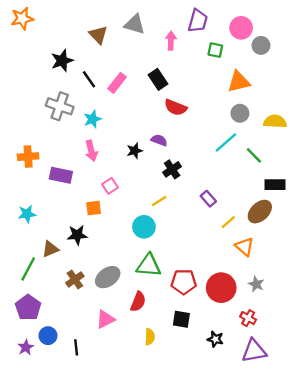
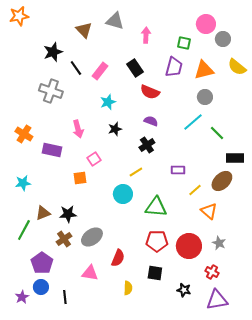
purple trapezoid: (198, 21) -> (174, 67), moved
cyan star: (92, 119) -> (108, 102), moved
yellow semicircle: (275, 121) -> (237, 67), moved, turned -144
purple semicircle: (159, 140) -> (151, 121), moved
orange cross: (28, 157) -> (24, 134), turned 36
purple rectangle: (208, 199) -> (178, 170), turned -48
black star: (77, 235) -> (68, 214), moved
green triangle: (149, 265) -> (156, 207), moved
purple pentagon: (28, 308) -> (42, 263), moved
pink triangle: (105, 319) -> (90, 273), turned 36

